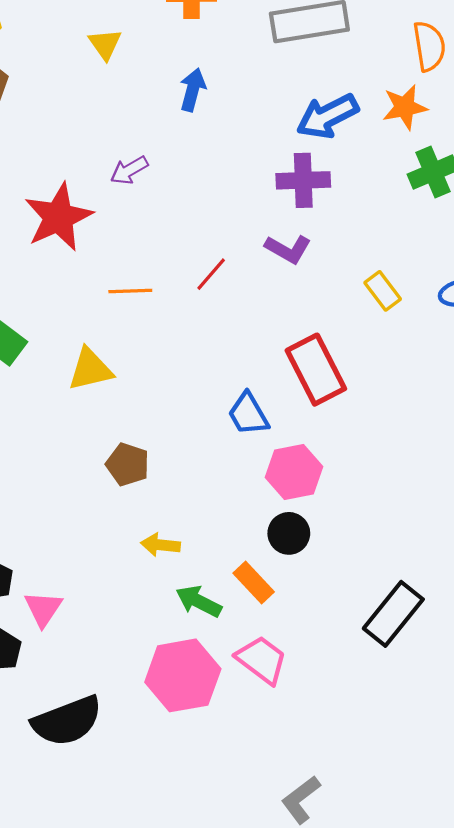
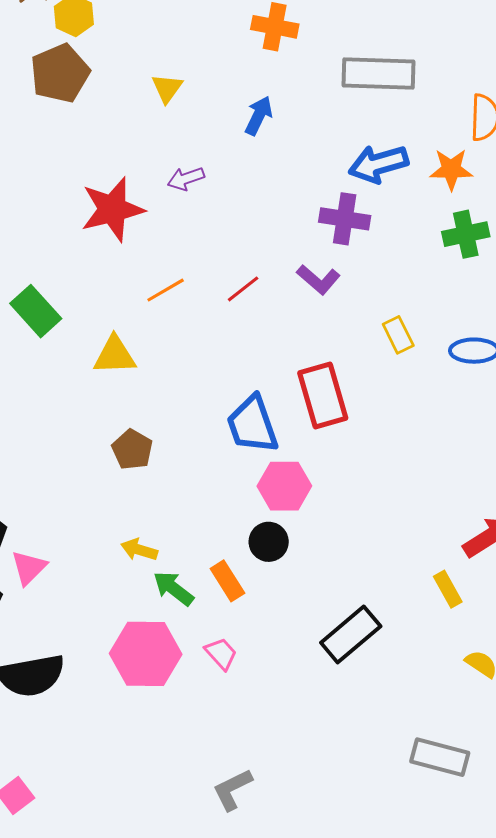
yellow triangle: (105, 44) -> (167, 88), moved
orange line: (130, 291) -> (166, 290), turned -39
blue trapezoid: (248, 414) -> (252, 425), size x1.4
yellow arrow: (160, 545) -> (139, 550), moved
pink trapezoid: (262, 660) -> (221, 654), size x0.7

